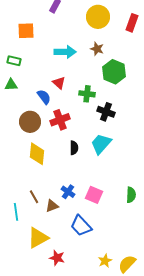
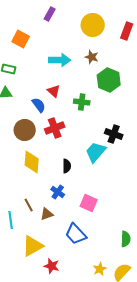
orange square: (26, 31) -> (21, 39), turned 30
black cross: (106, 112) -> (114, 134), moved
black semicircle: (74, 148) -> (67, 166), moved
blue cross: (68, 192) -> (58, 192), moved
green semicircle: (131, 195) -> (126, 239), moved

